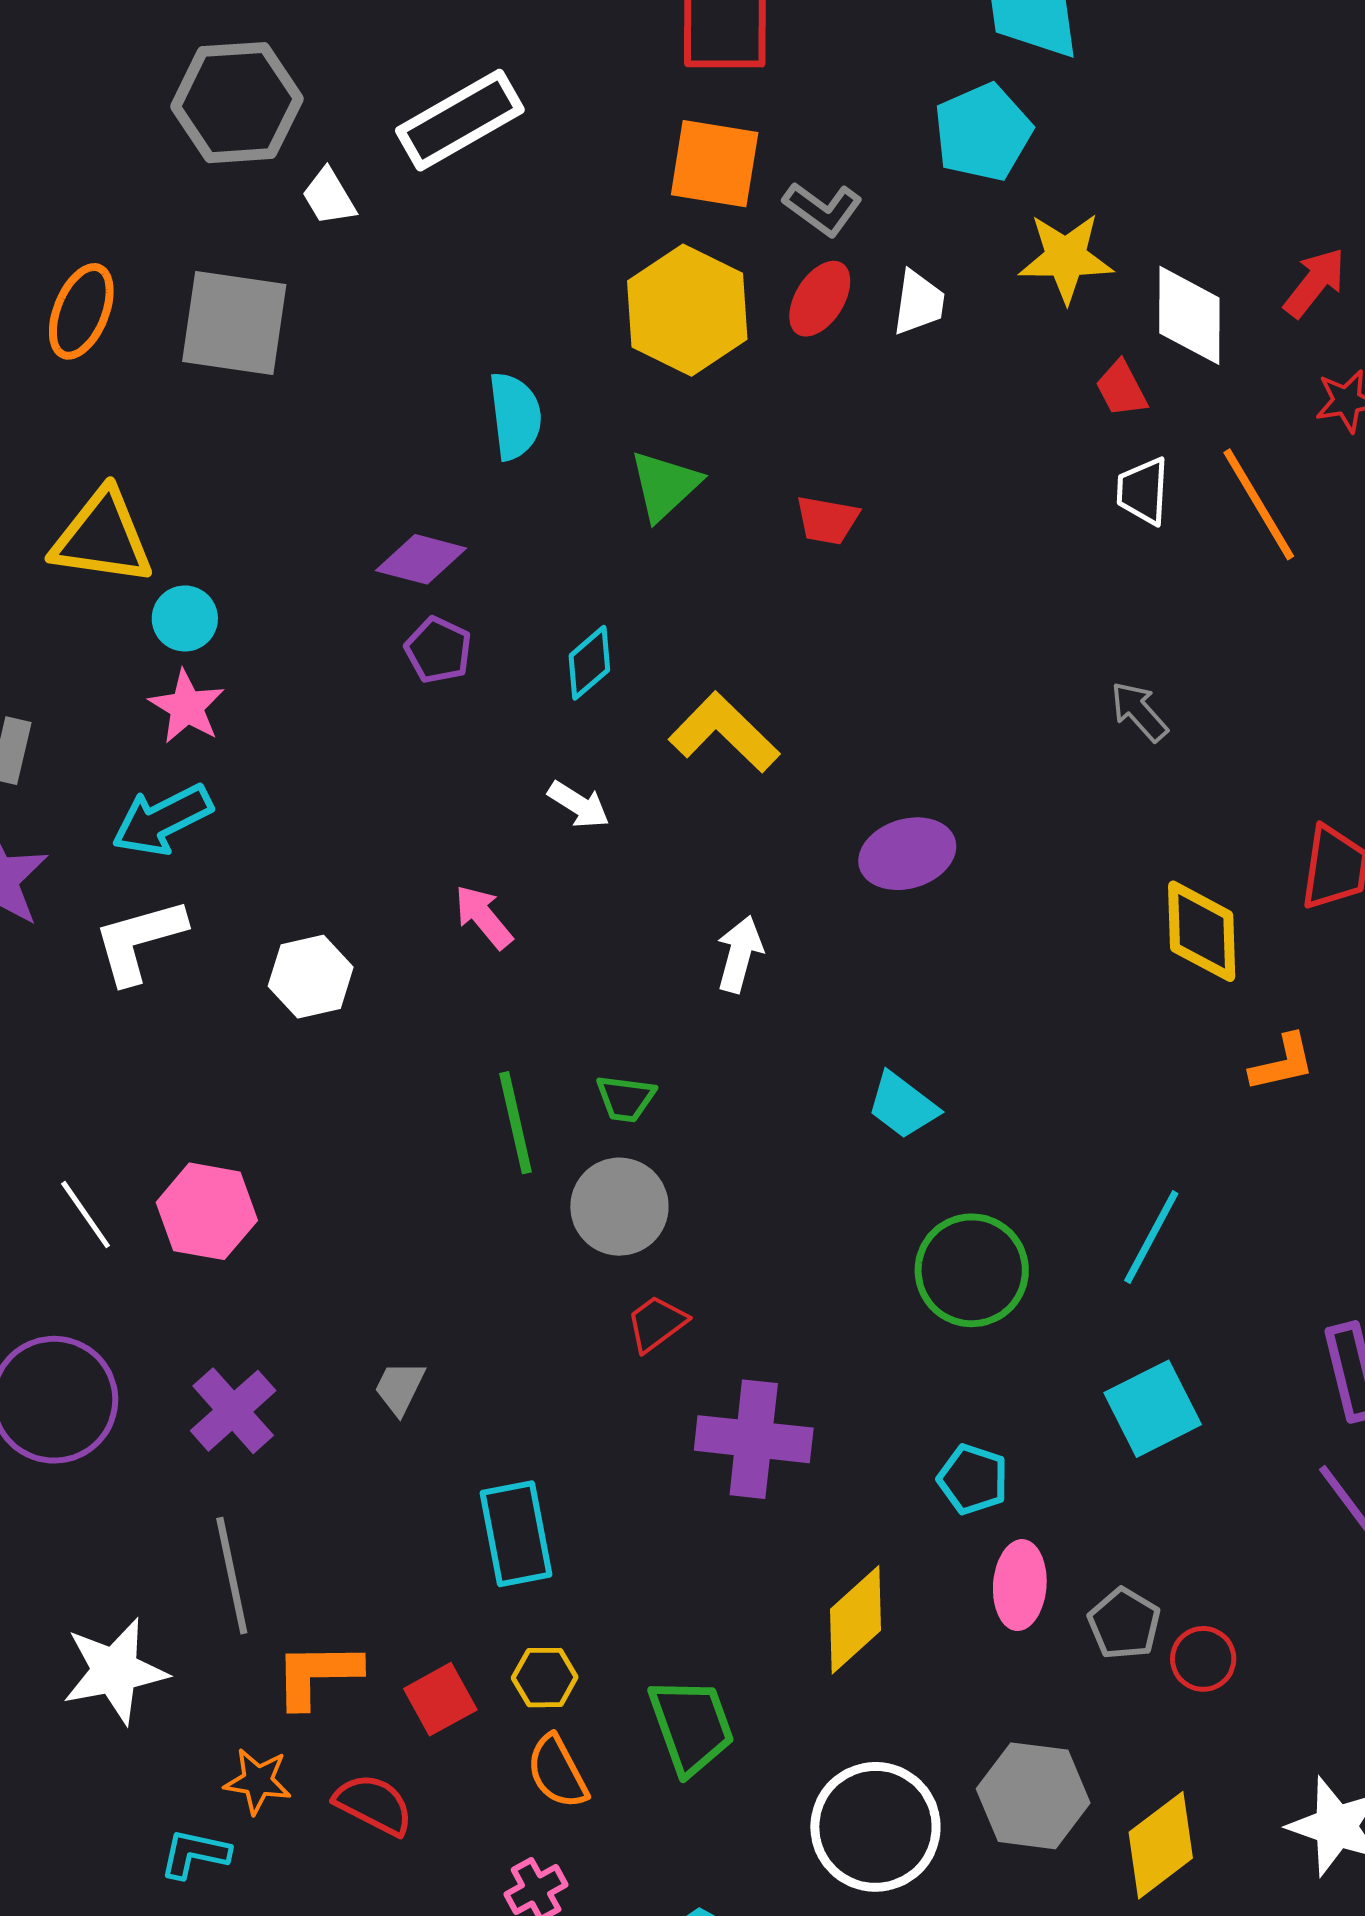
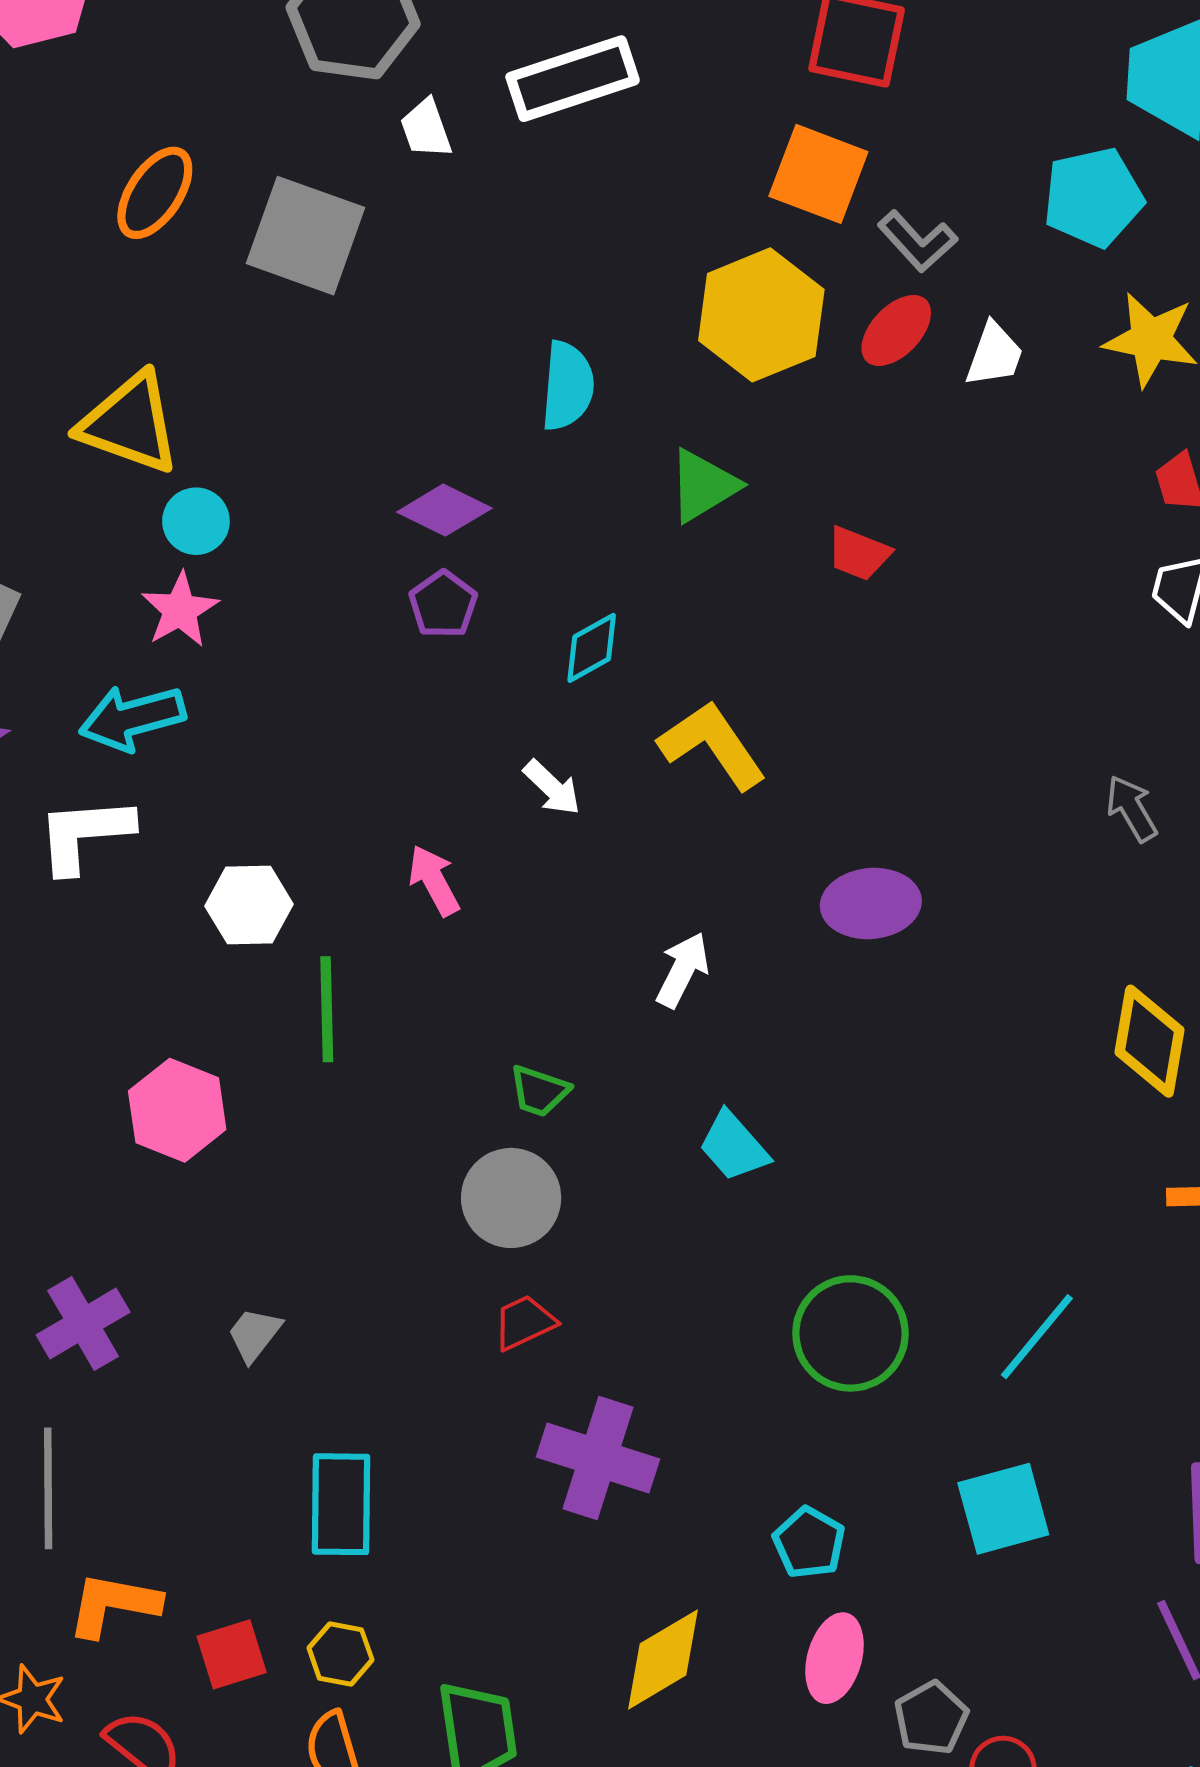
cyan trapezoid: (903, 1105) -> (734, 1146), moved
green line: (515, 1123) -> (327, 1009), moved
pink hexagon: (207, 1211) -> (177, 1110), moved

